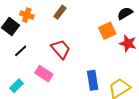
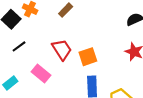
orange square: (107, 31) -> (88, 57), moved

